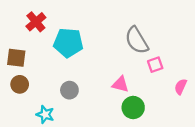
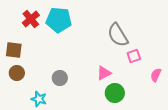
cyan pentagon: (68, 43) -> (59, 20), moved
pink triangle: (120, 84) -> (104, 73), turned -42

